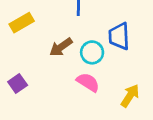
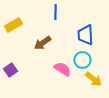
cyan circle: (92, 52) -> (82, 60), moved
yellow arrow: (130, 96) -> (93, 79), turned 96

